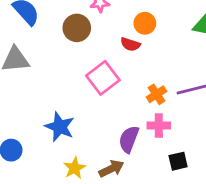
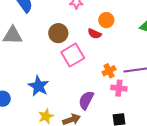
brown circle: (77, 28) -> (58, 33), moved
pink cross: (159, 126) -> (119, 88), moved

